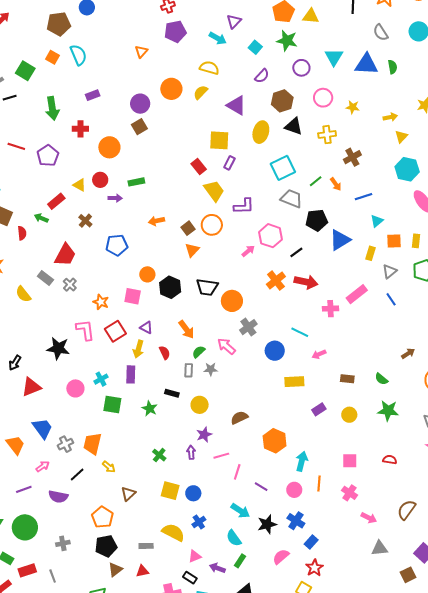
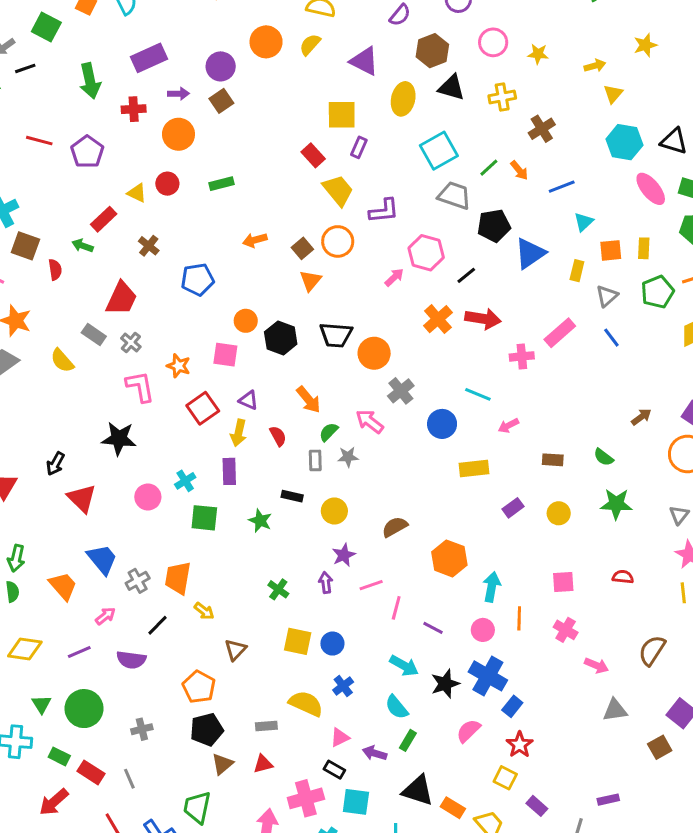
purple rectangle: (93, 95) -> (149, 58), size x1.6
purple arrow: (115, 198) -> (179, 94), moved
pink L-shape: (85, 330) -> (140, 387), moved
red triangle: (31, 387) -> (82, 498), turned -50
blue cross: (296, 521) -> (488, 676), size x1.4
red rectangle: (27, 570) -> (91, 772), turned 54

